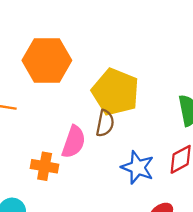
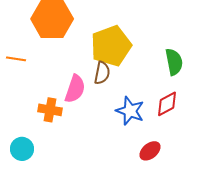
yellow pentagon: (115, 92) -> (111, 46), turned 30

